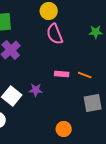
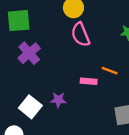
orange line: (85, 75) -> (110, 71), moved

